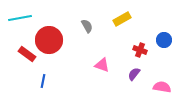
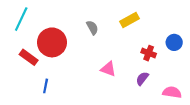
cyan line: (20, 18) -> (21, 19), turned -55

